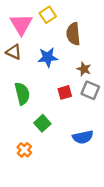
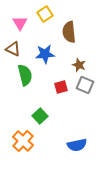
pink triangle: (21, 24) -> (20, 23), size x0.7
green semicircle: (22, 94) -> (25, 75), moved
blue semicircle: (83, 137) -> (77, 145), moved
orange cross: (24, 150) -> (23, 141), size x1.5

